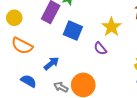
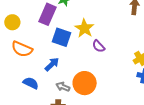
yellow star: (111, 27) -> (84, 28), moved
blue square: (73, 31) -> (62, 37), moved

